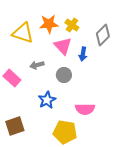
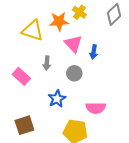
yellow cross: (72, 25) -> (79, 12), moved
gray diamond: (103, 35) -> (114, 14), moved
gray arrow: (37, 65) -> (47, 63), turned -72

